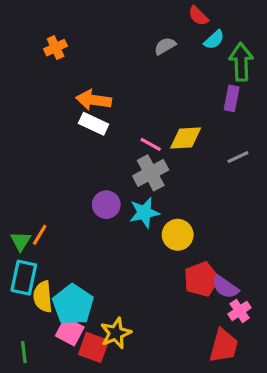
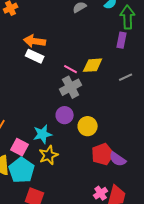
purple circle: (106, 205) -> (65, 115), moved
cyan star: (144, 213) -> (43, 134), moved
pink cross: (240, 311) -> (101, 193), moved
pink square: (70, 332) -> (20, 147), moved
yellow star: (116, 333) -> (49, 155), moved

